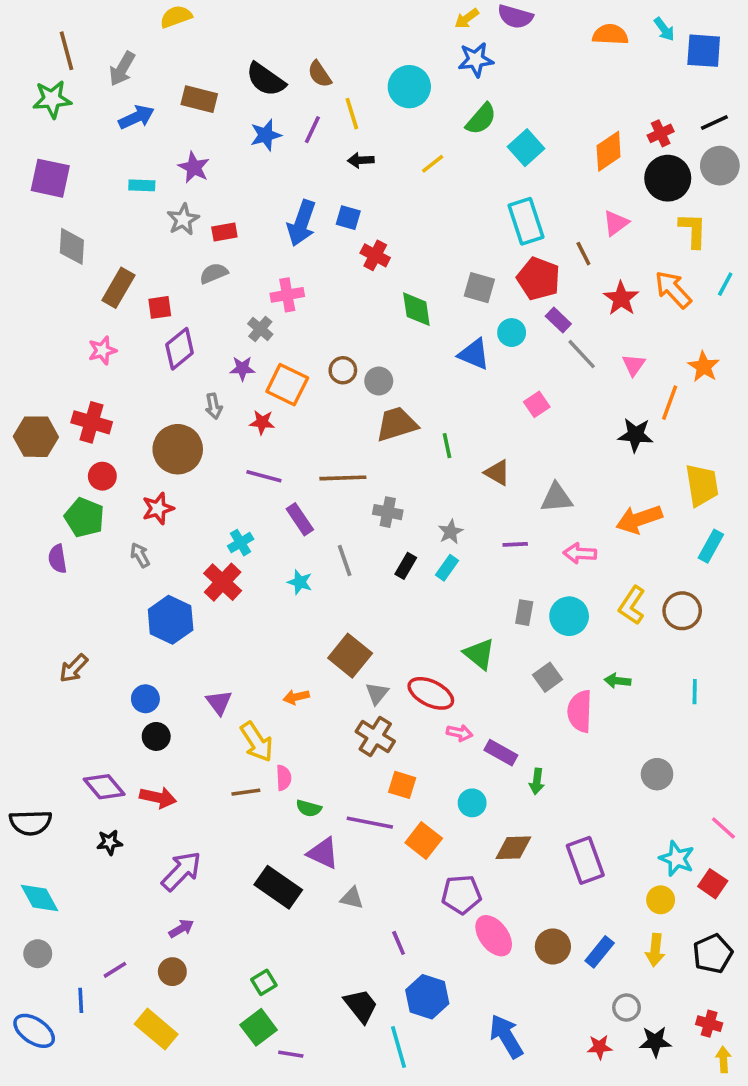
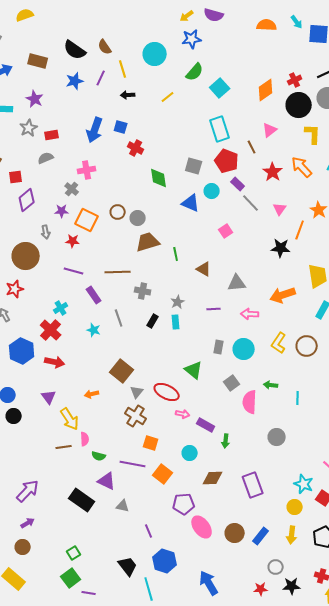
cyan rectangle: (447, 568) -> (176, 322), turned -40
cyan line: (695, 692) -> (298, 398), moved
gray circle: (657, 774) -> (277, 437), moved
red arrow: (158, 797) -> (55, 362), moved

